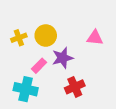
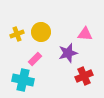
purple star: (62, 58) -> (68, 53), moved
red cross: (75, 87) -> (84, 76), moved

